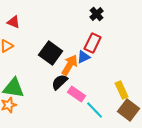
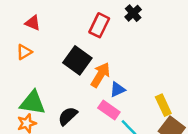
red rectangle: (93, 43) -> (99, 25), moved
blue triangle: (84, 57) -> (117, 89), moved
black semicircle: (60, 82) -> (68, 116), moved

